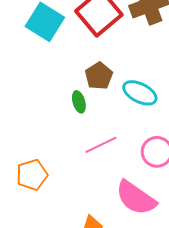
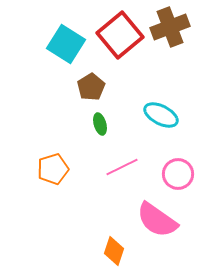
brown pentagon: (99, 76) -> (91, 87), moved
orange pentagon: (32, 175) -> (53, 169), moved

